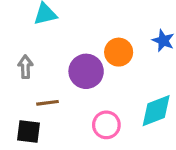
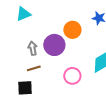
gray arrow: (25, 67) -> (33, 48), moved

